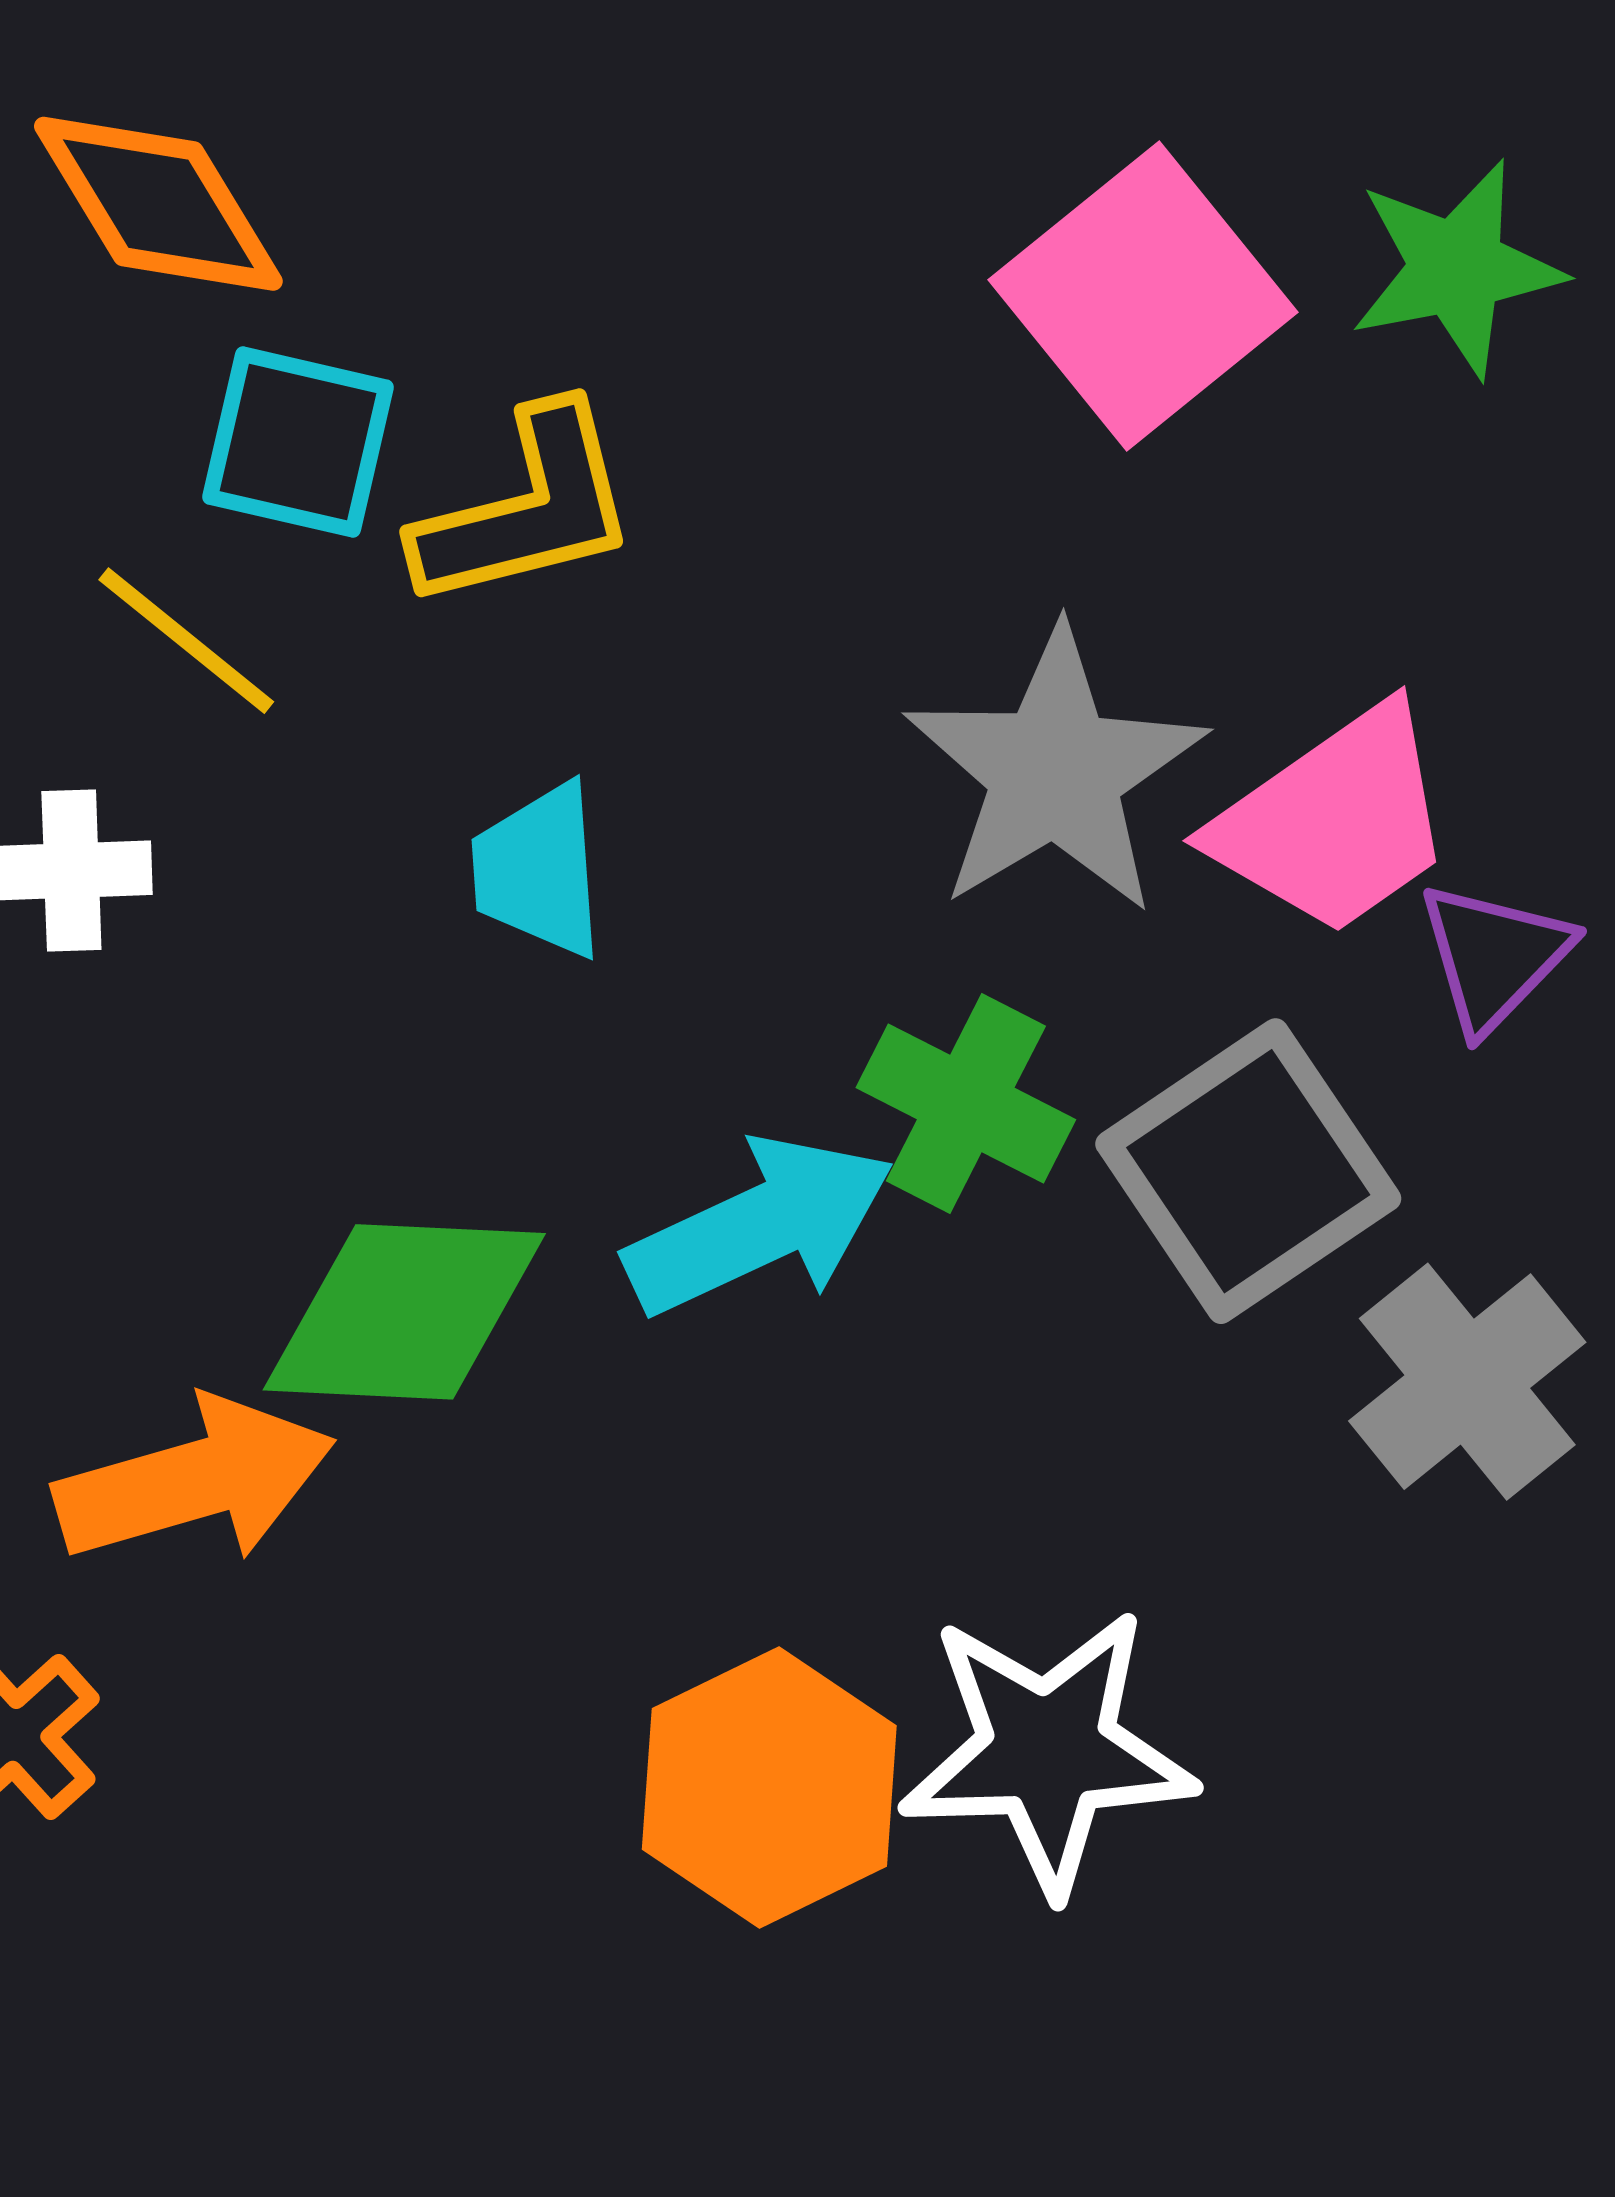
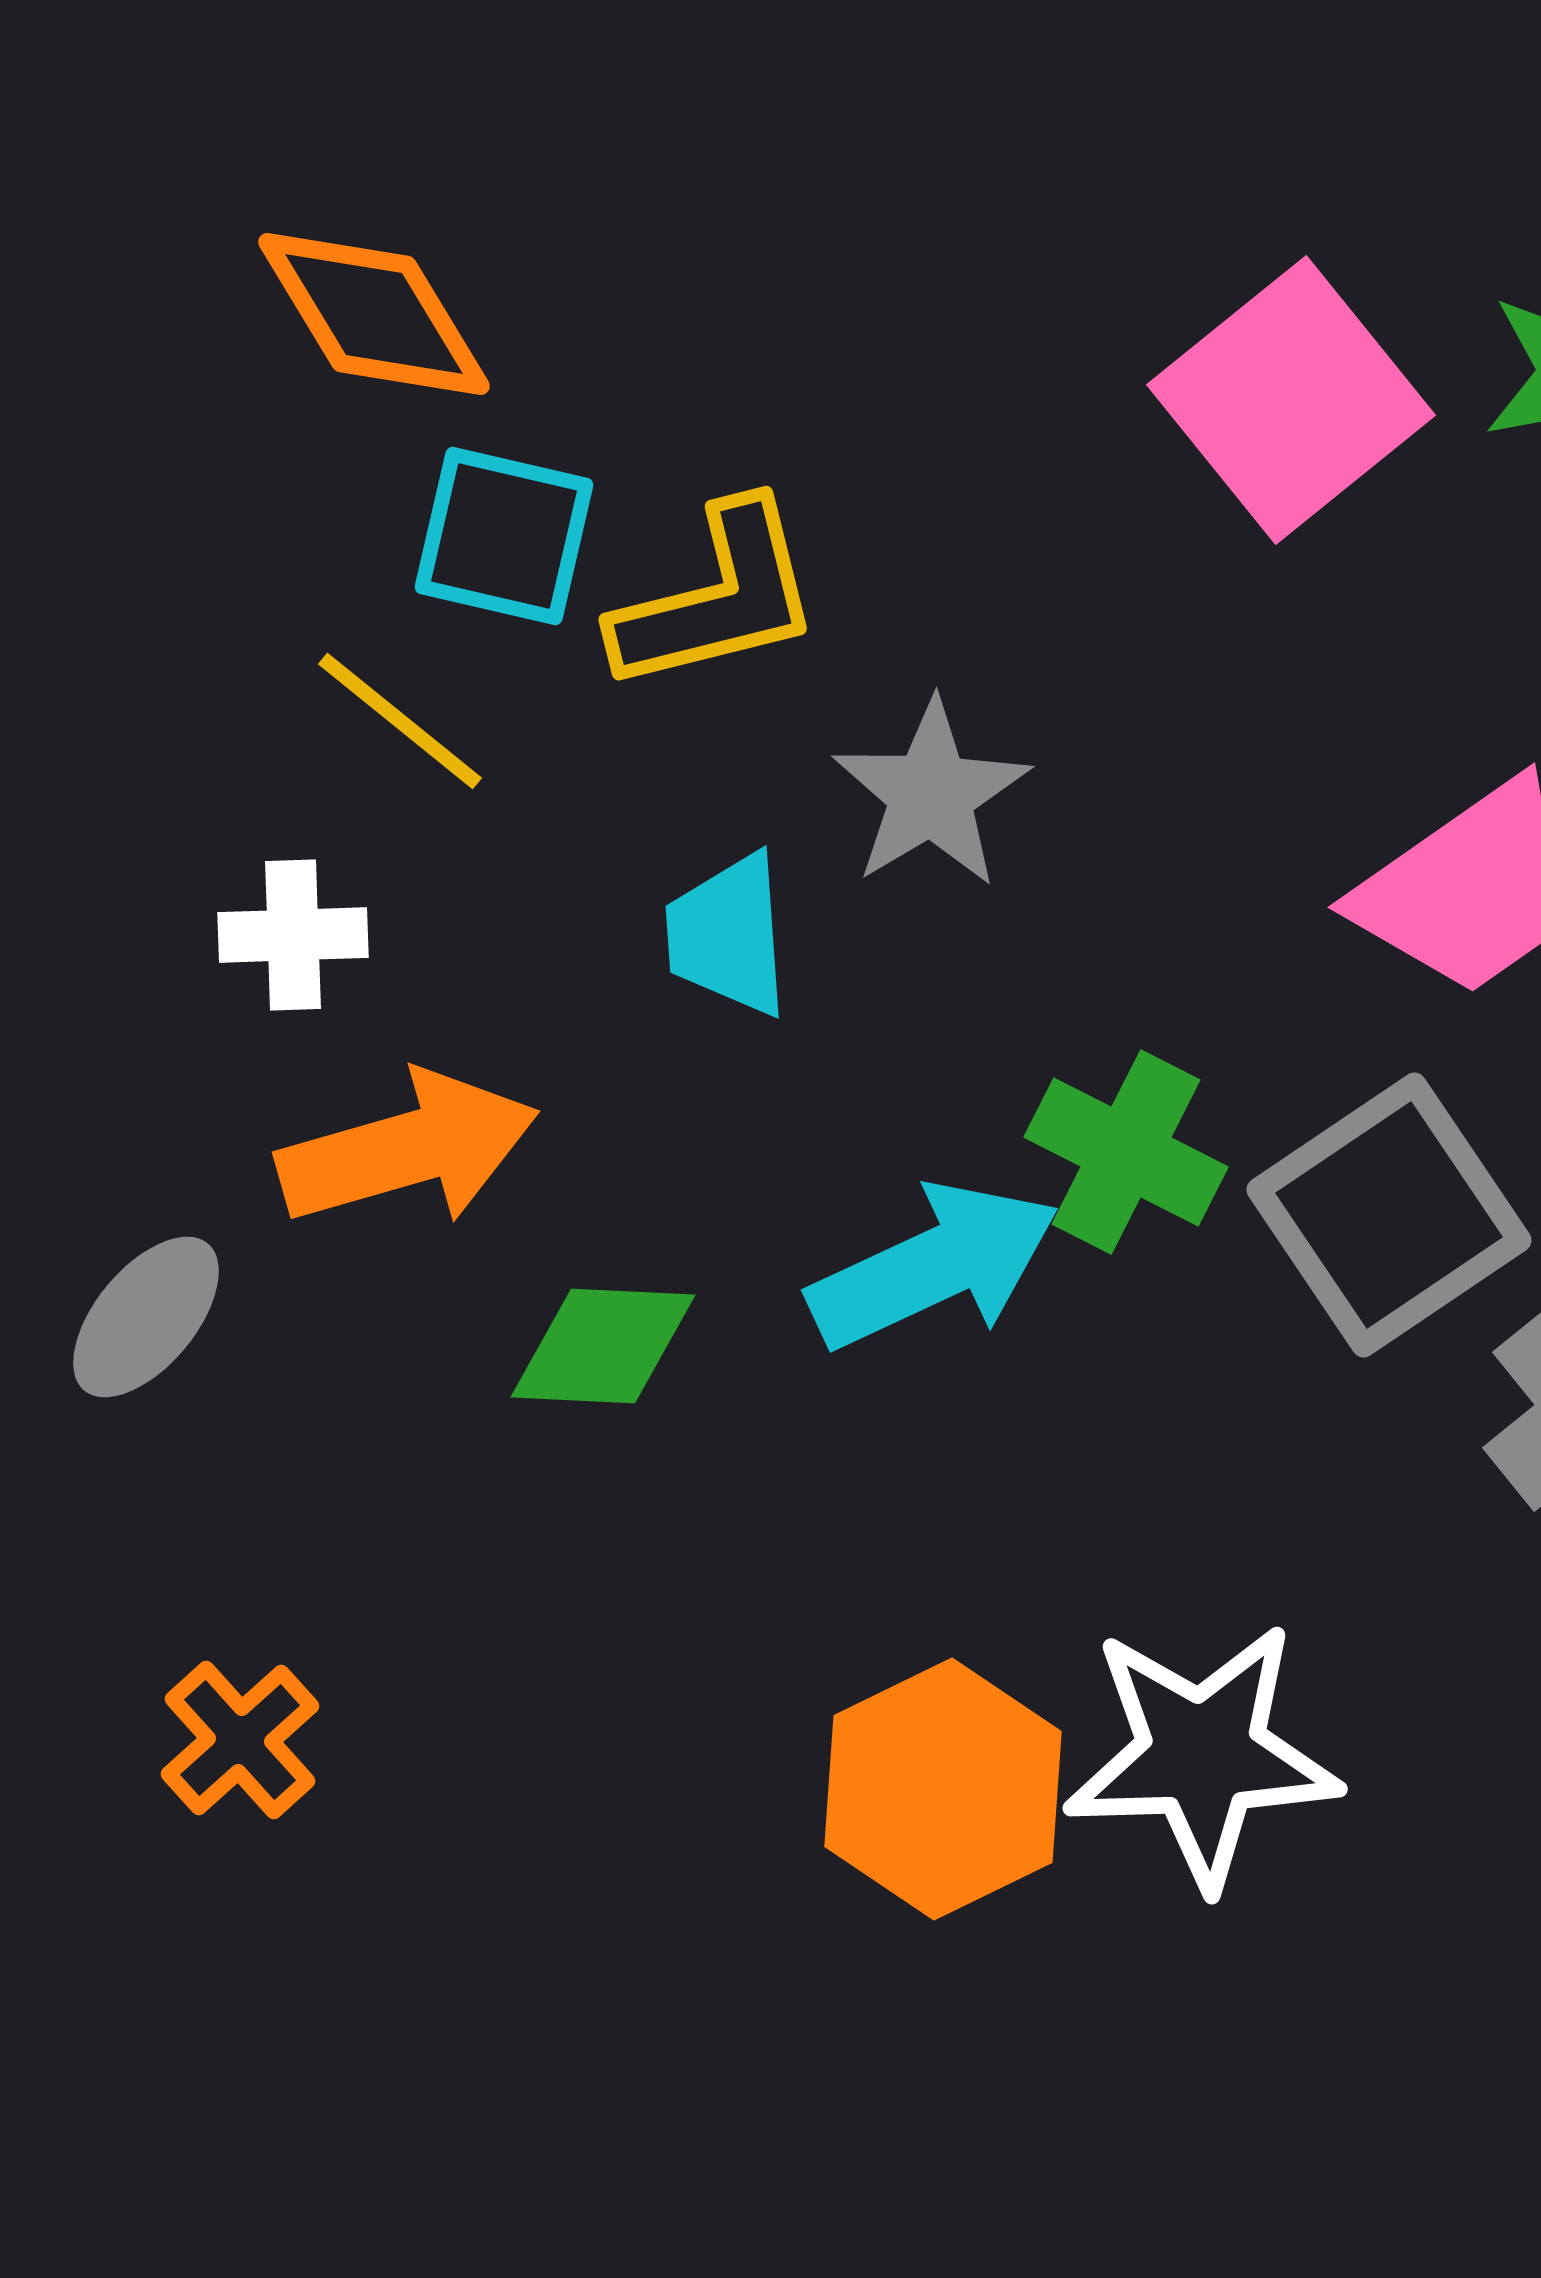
gray star: (1055, 772) -> (931, 794), moved, size x0.7
green diamond: (404, 1312) -> (603, 1346), size x0.7
orange arrow: (195, 1480) -> (408, 1149), moved

